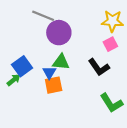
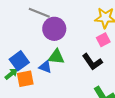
blue triangle: (49, 73) -> (45, 67), turned -40
orange square: (54, 85) -> (25, 79), moved

